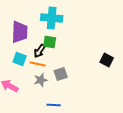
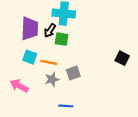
black arrow: (40, 51) -> (50, 31), moved

